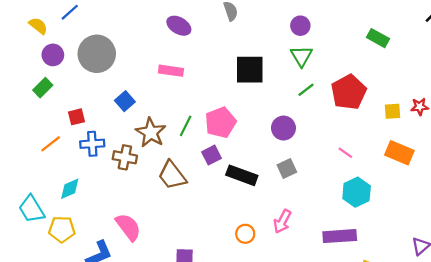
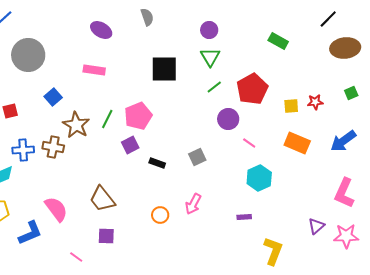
purple circle: (283, 128) -> (228, 119), moved
blue cross: (92, 144) -> (23, 150), moved
brown trapezoid: (172, 175) -> (102, 199), moved
black rectangle: (242, 175) -> (157, 163), size x0.6
purple rectangle: (340, 236) -> (244, 217), size x0.5

